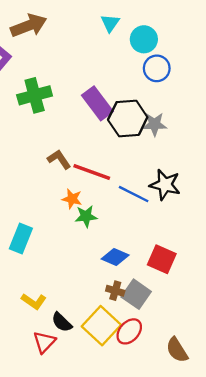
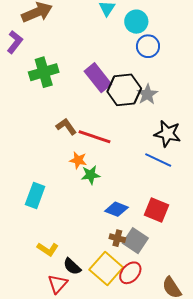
gray star: (154, 124) -> (147, 94), turned -30
black star: (165, 185) -> (167, 134), moved
blue line: (134, 194) -> (158, 160), moved

